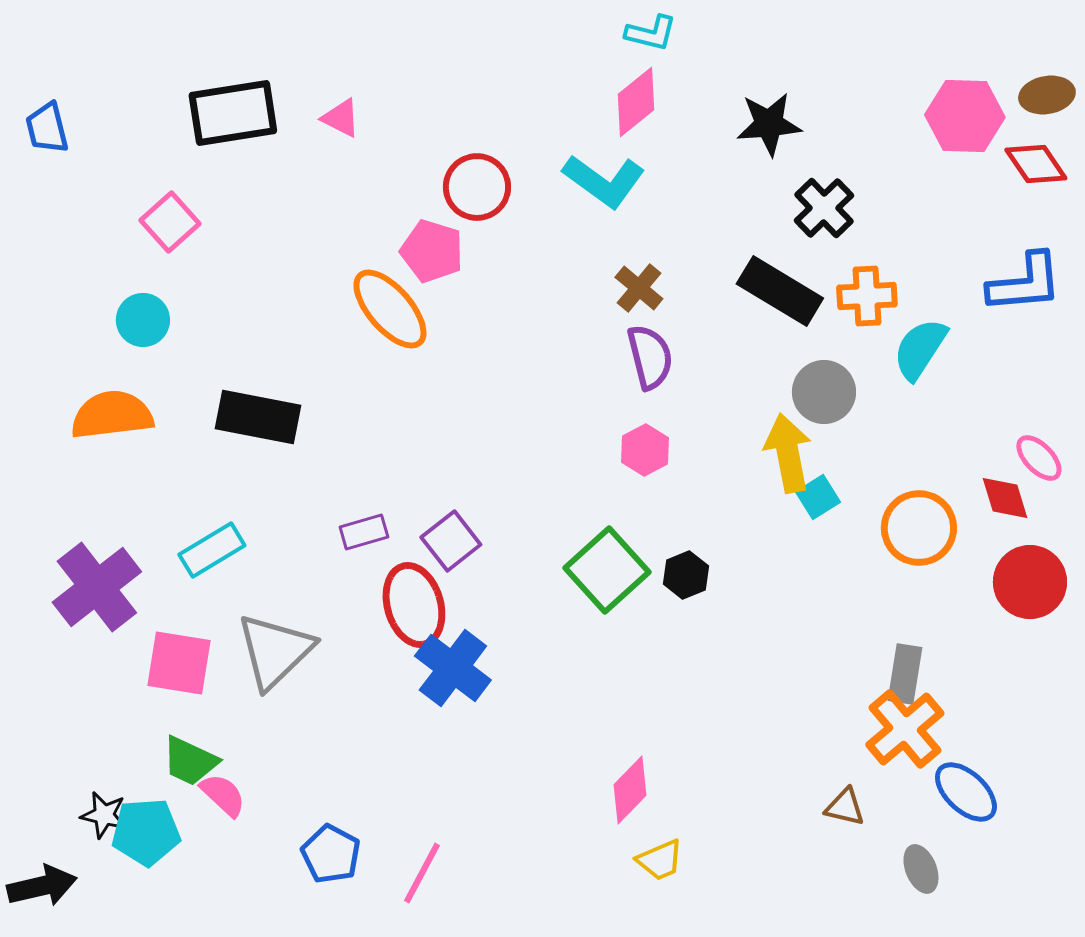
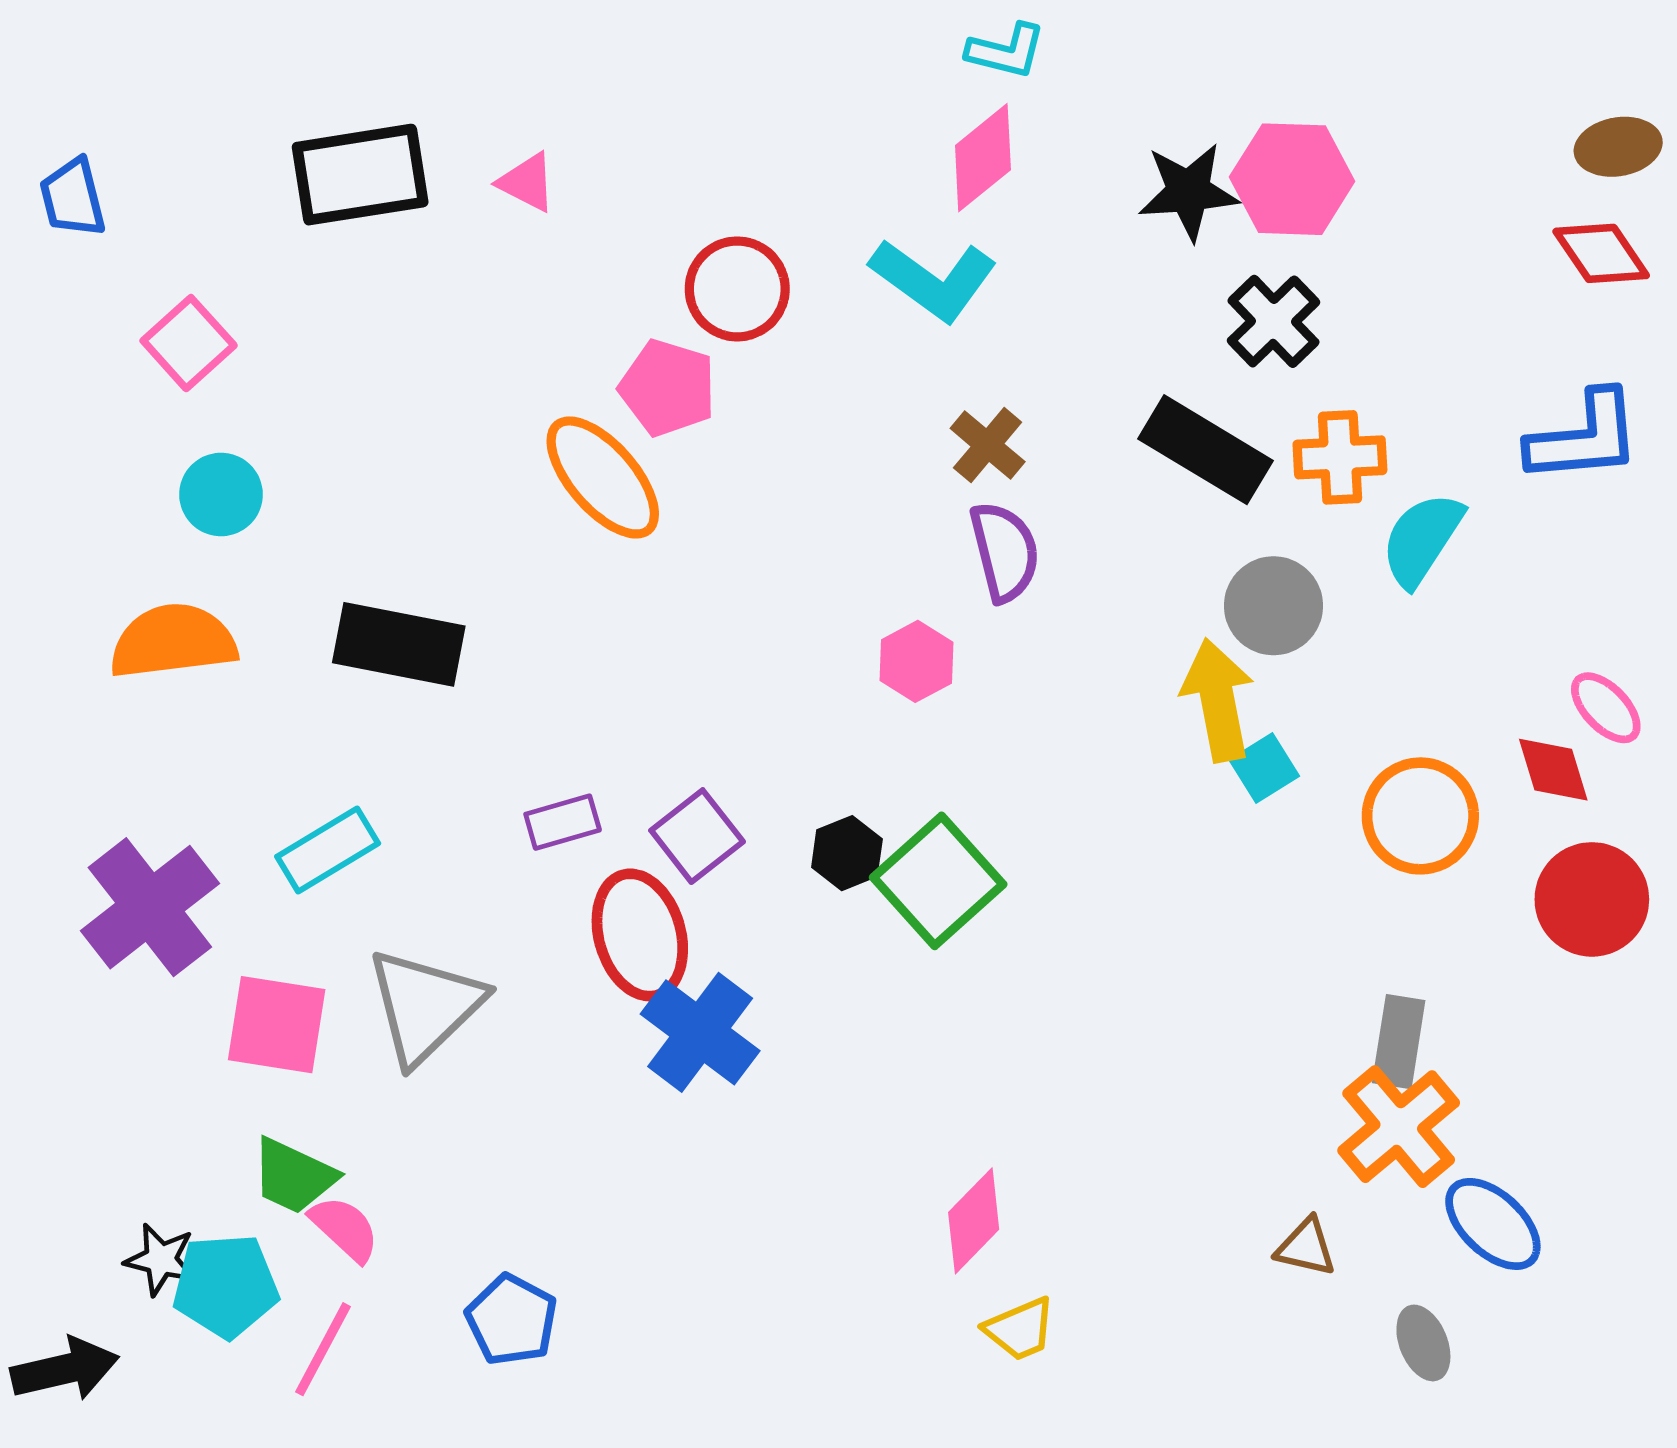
pink hexagon: (965, 116) -> (1292, 179), moved
pink square: (170, 222) -> (189, 343), moved
pink hexagon: (645, 450) -> (916, 661), moved
black hexagon: (686, 575) -> (847, 853), moved
pink line: (422, 873) -> (323, 1349), moved

